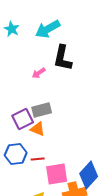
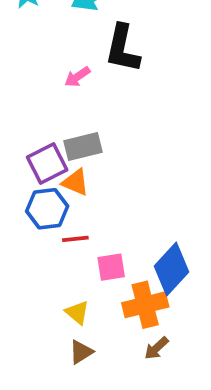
blue hexagon: (16, 154) -> (47, 209), moved
pink square: (57, 174) -> (111, 267), size x0.7

